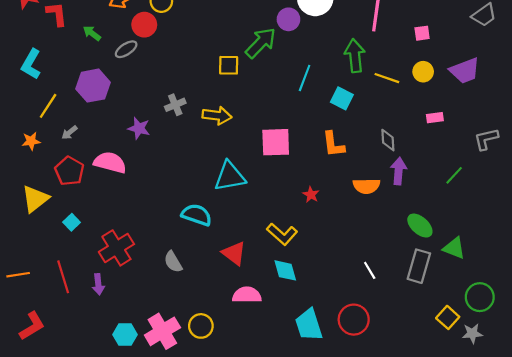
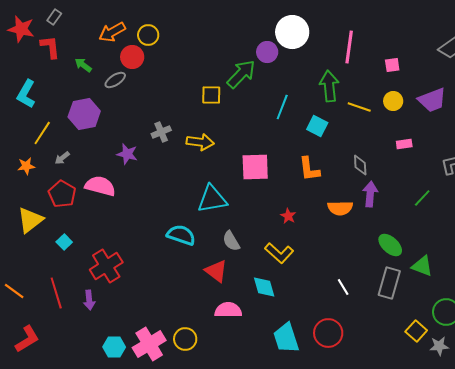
yellow L-shape: (282, 234) -> (279, 253), moved
gray semicircle: (173, 262) -> (231, 241), moved
orange line: (18, 275) -> (14, 291), turned 45

